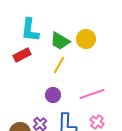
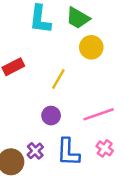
cyan L-shape: (30, 30) -> (40, 19), moved
green trapezoid: (60, 41) -> (78, 18), moved

